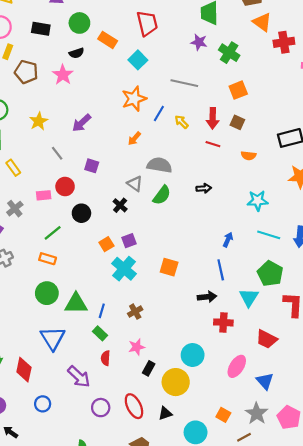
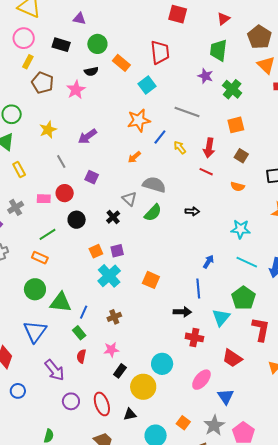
brown square: (237, 122) -> (241, 156), moved

